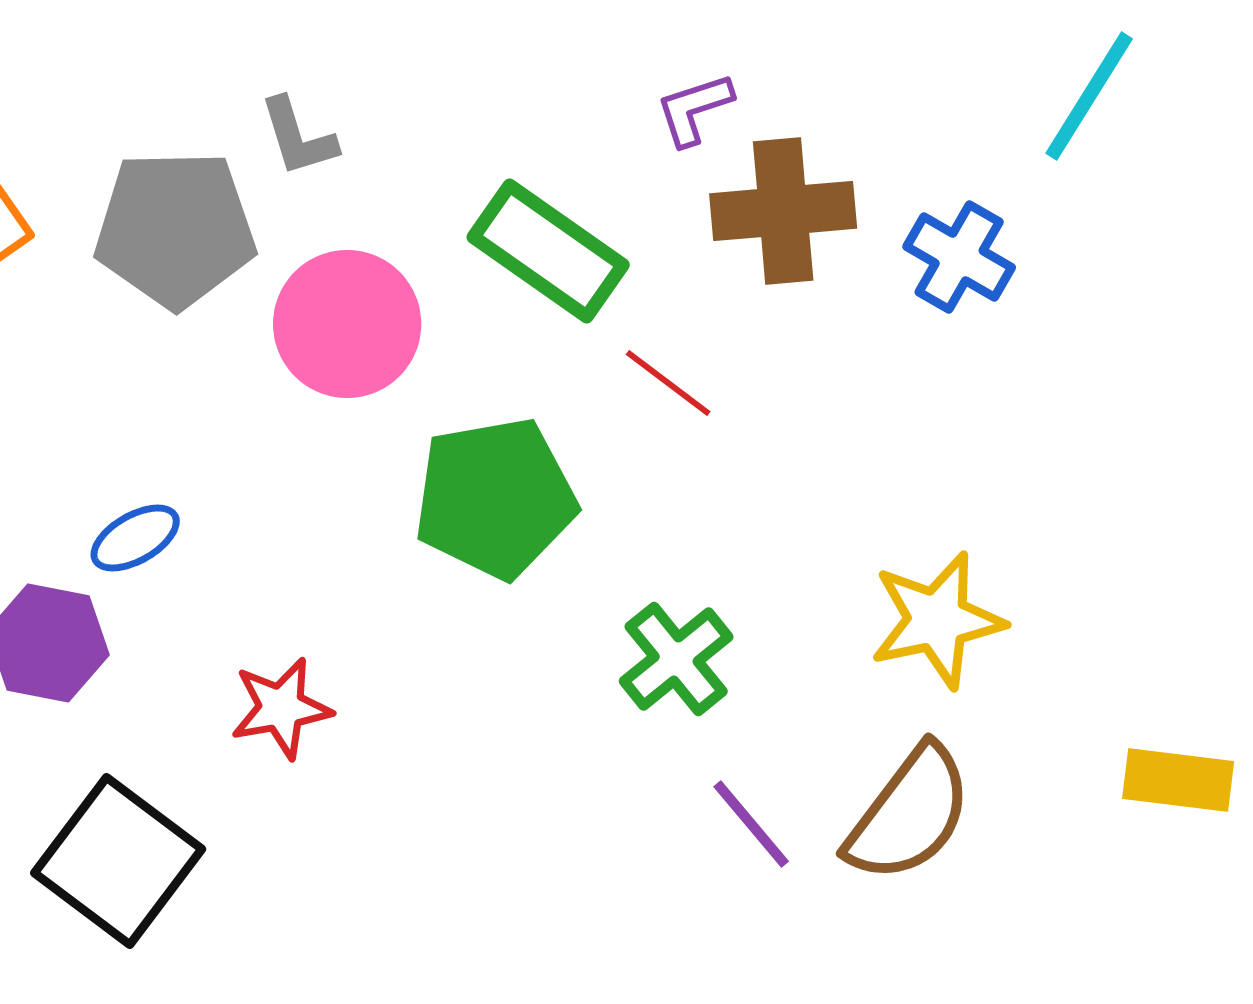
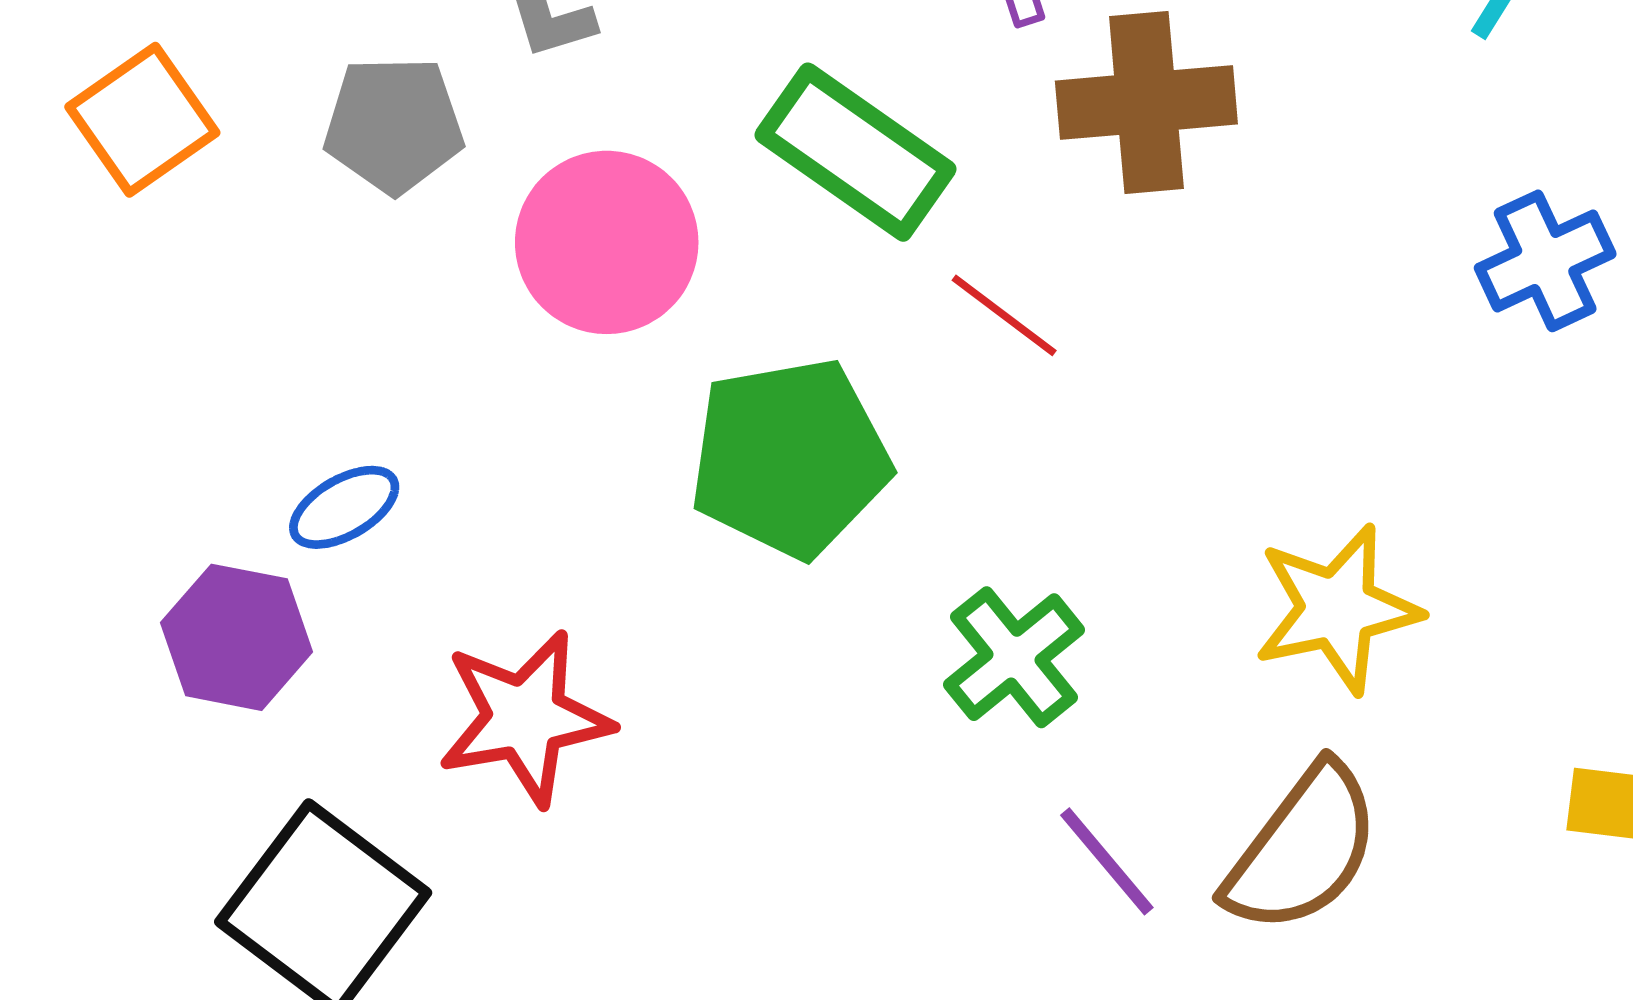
gray pentagon: (175, 229) -> (394, 125), size x0.7
blue cross: (959, 257) -> (1545, 261), moved, turned 35
red star: (281, 708) -> (525, 718), size x1.4

